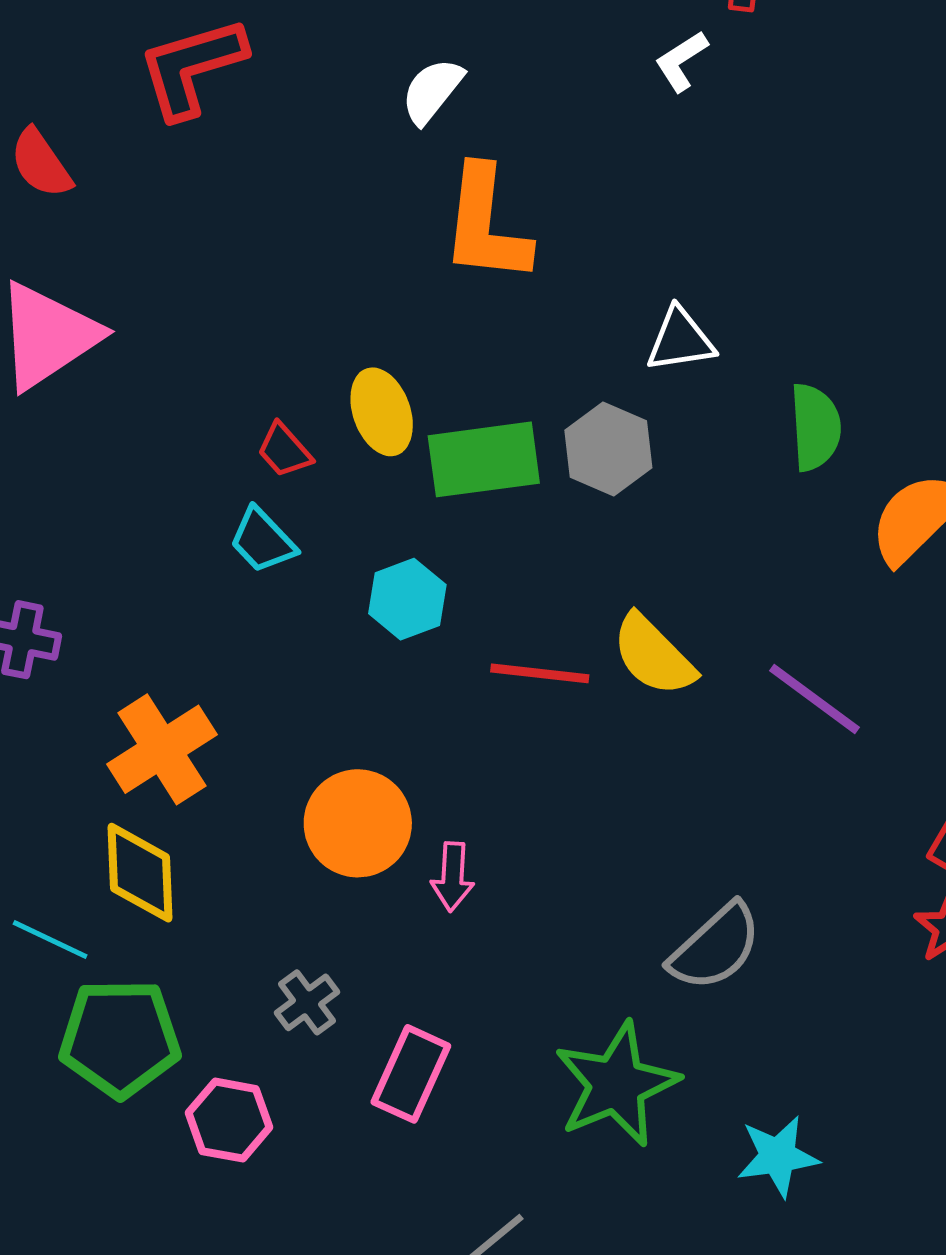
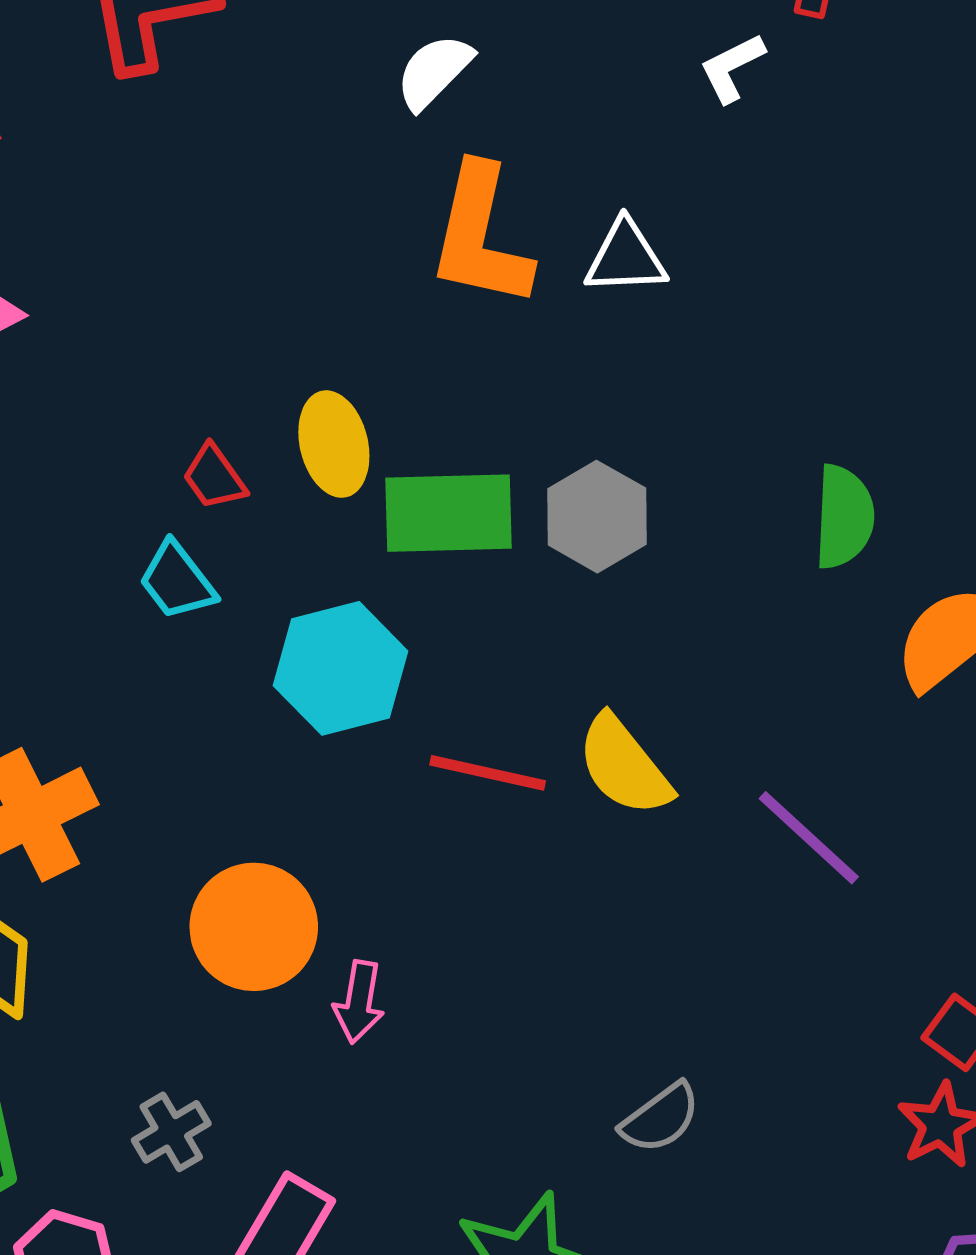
white triangle: (680, 340) -> (626, 257), moved
cyan hexagon: (407, 599) -> (341, 668), size x1.4
gray semicircle: (715, 947) -> (660, 1118), size x0.7

